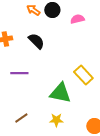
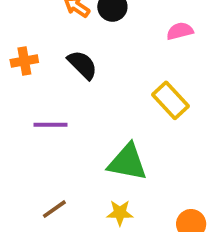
pink semicircle: (77, 19) -> (180, 31), moved
yellow rectangle: (83, 75) -> (171, 100), moved

